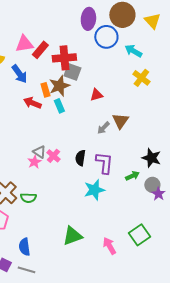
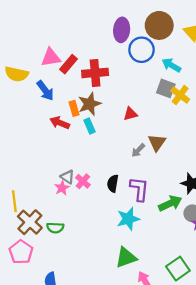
gray square: (72, 72) -> (166, 88), moved
green arrow: (132, 176) -> (170, 203), size x1.5
green triangle: (72, 236) -> (126, 258), moved

